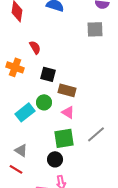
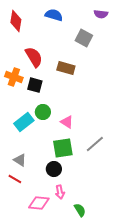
gray square: (95, 29) -> (84, 38), moved, turned 30
red semicircle: (35, 47) -> (34, 57), size x1.5
black square: (48, 74) -> (35, 85), moved
brown rectangle: (67, 90) -> (66, 68), moved

